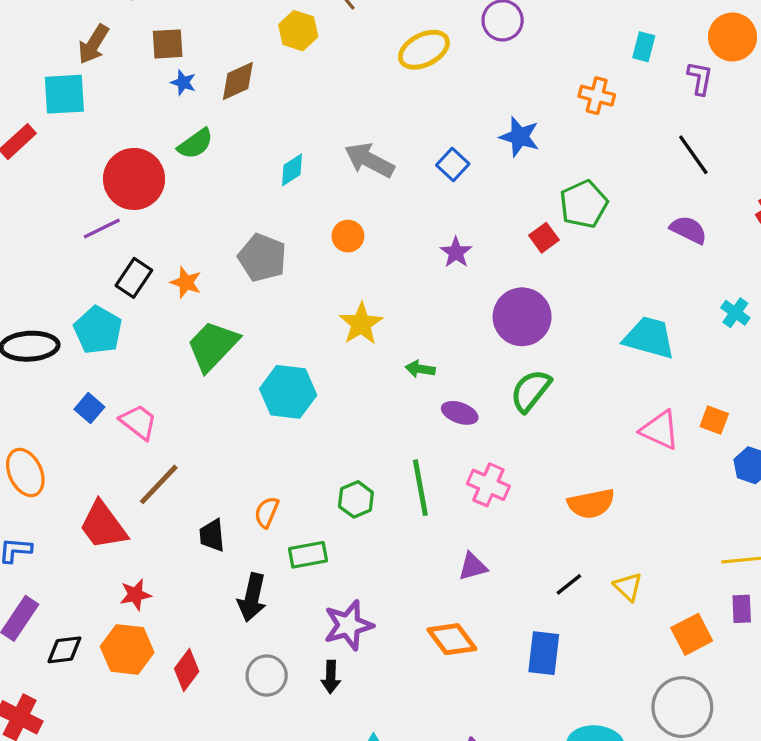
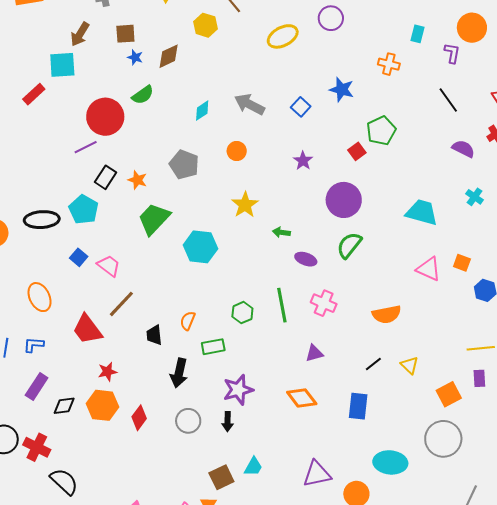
purple semicircle: (689, 230) -> (463, 149), moved

